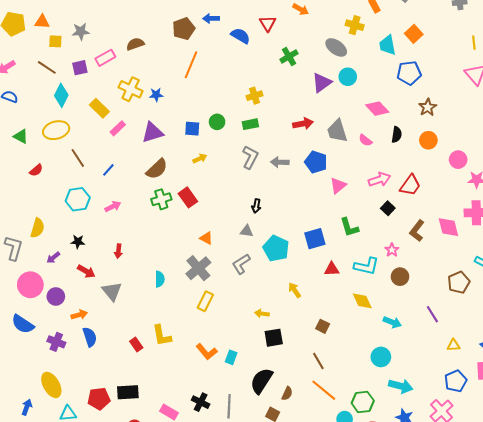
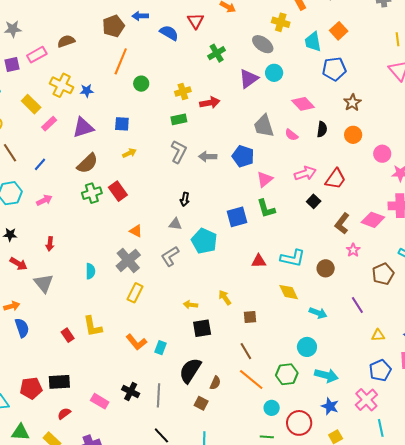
green circle: (217, 122) -> (141, 84), moved
red arrow: (303, 124) -> (210, 103), moved
green L-shape: (349, 227) -> (266, 208), moved
pink diamond: (448, 227) -> (373, 220), turned -55
blue square: (315, 239) -> (237, 217), moved
pink star: (392, 250) -> (353, 250), moved
yellow arrow: (295, 290) -> (225, 298), moved
brown square: (323, 326) -> (250, 317), turned -32
green hexagon: (363, 402) -> (287, 374), moved

